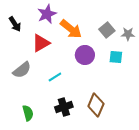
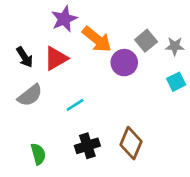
black arrow: (15, 24) -> (25, 57), moved
purple circle: (85, 55) -> (124, 63), moved
cyan square: (116, 57) -> (176, 82), moved, turned -32

